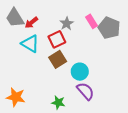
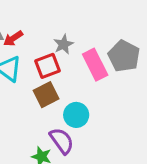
pink rectangle: (92, 21) -> (95, 65), moved, size x1.5
purple semicircle: (85, 91) -> (62, 141), moved

